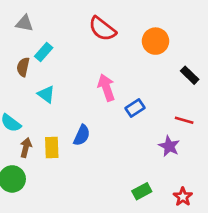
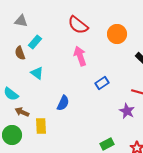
brown semicircle: (23, 67) -> (20, 53), turned -32
pink arrow: (106, 87) -> (80, 56), moved
brown arrow: (26, 148) -> (22, 112), turned -80
yellow rectangle: (52, 148) -> (41, 126), moved

